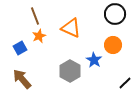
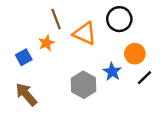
black circle: (115, 14) -> (119, 19), moved
brown line: (35, 16) -> (56, 19), moved
black line: (125, 83) -> (144, 78), moved

